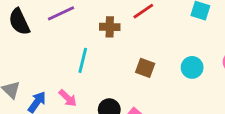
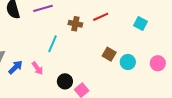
brown square: (145, 68) -> (109, 54), moved

